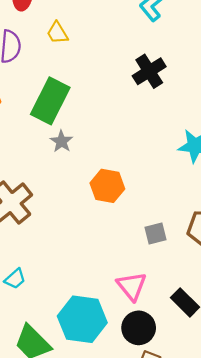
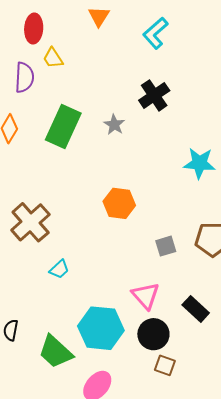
yellow trapezoid: (57, 33) -> (53, 58), moved
gray star: (61, 141) -> (114, 125), moved
cyan trapezoid: (15, 279) -> (59, 269), moved

